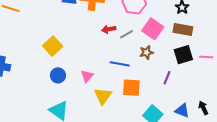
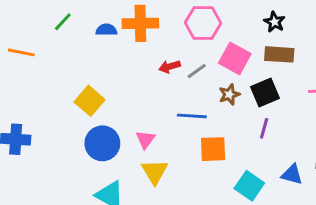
black square: (183, 55) -> (265, 93), moved
blue circle: (58, 75) -> (102, 143), size x1.5
yellow triangle: (103, 96) -> (155, 172), moved

